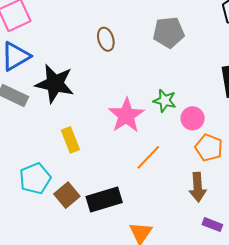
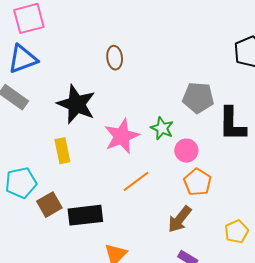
gray pentagon: (169, 32) -> (198, 98), moved
black star: (55, 84) -> (76, 104), moved
brown arrow: (198, 187) -> (180, 219), turned 32

